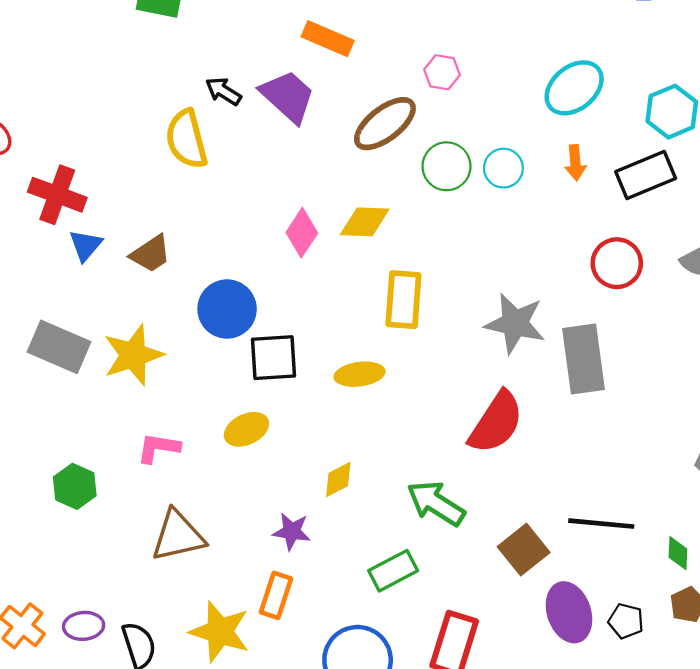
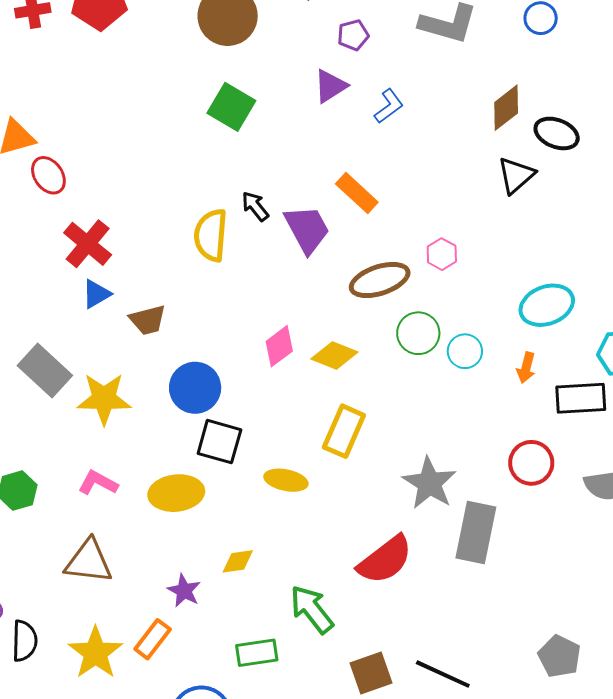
yellow ellipse: (246, 429) -> (176, 493), size x1.4

